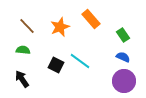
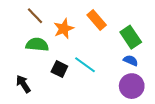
brown line: (27, 26) -> (35, 16), moved
green rectangle: (123, 35) -> (131, 37), size x1.5
green semicircle: (23, 50) -> (37, 45), moved, size x1.5

